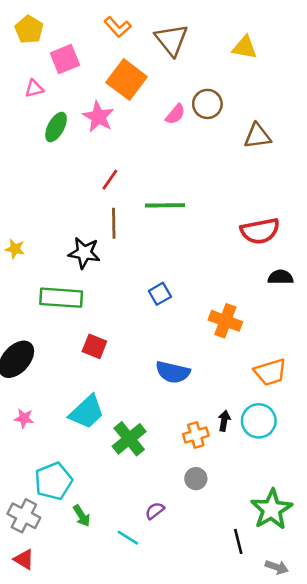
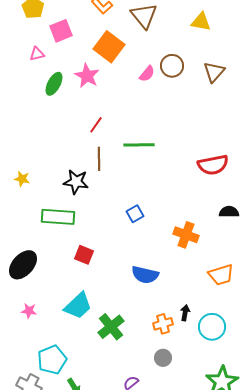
brown triangle: (257, 136) -> (214, 72), moved, turned -40
black semicircle: (281, 277) -> (229, 212), moved
cyan circle: (259, 421) -> (212, 327), moved

